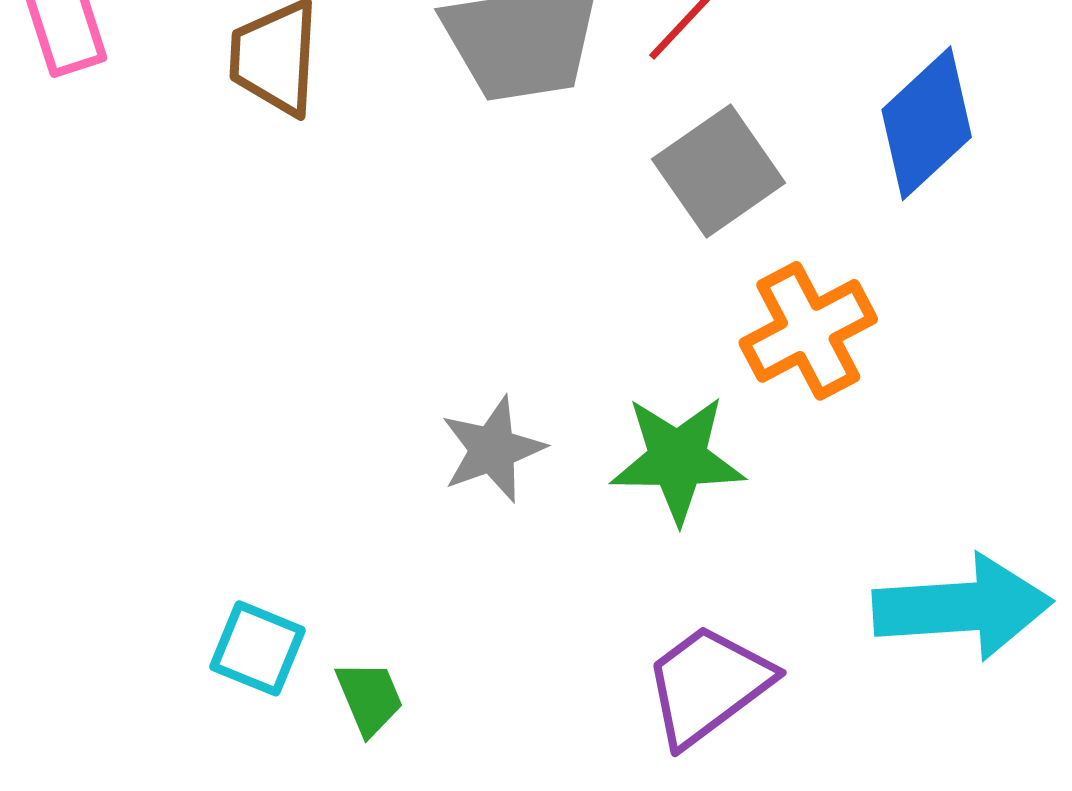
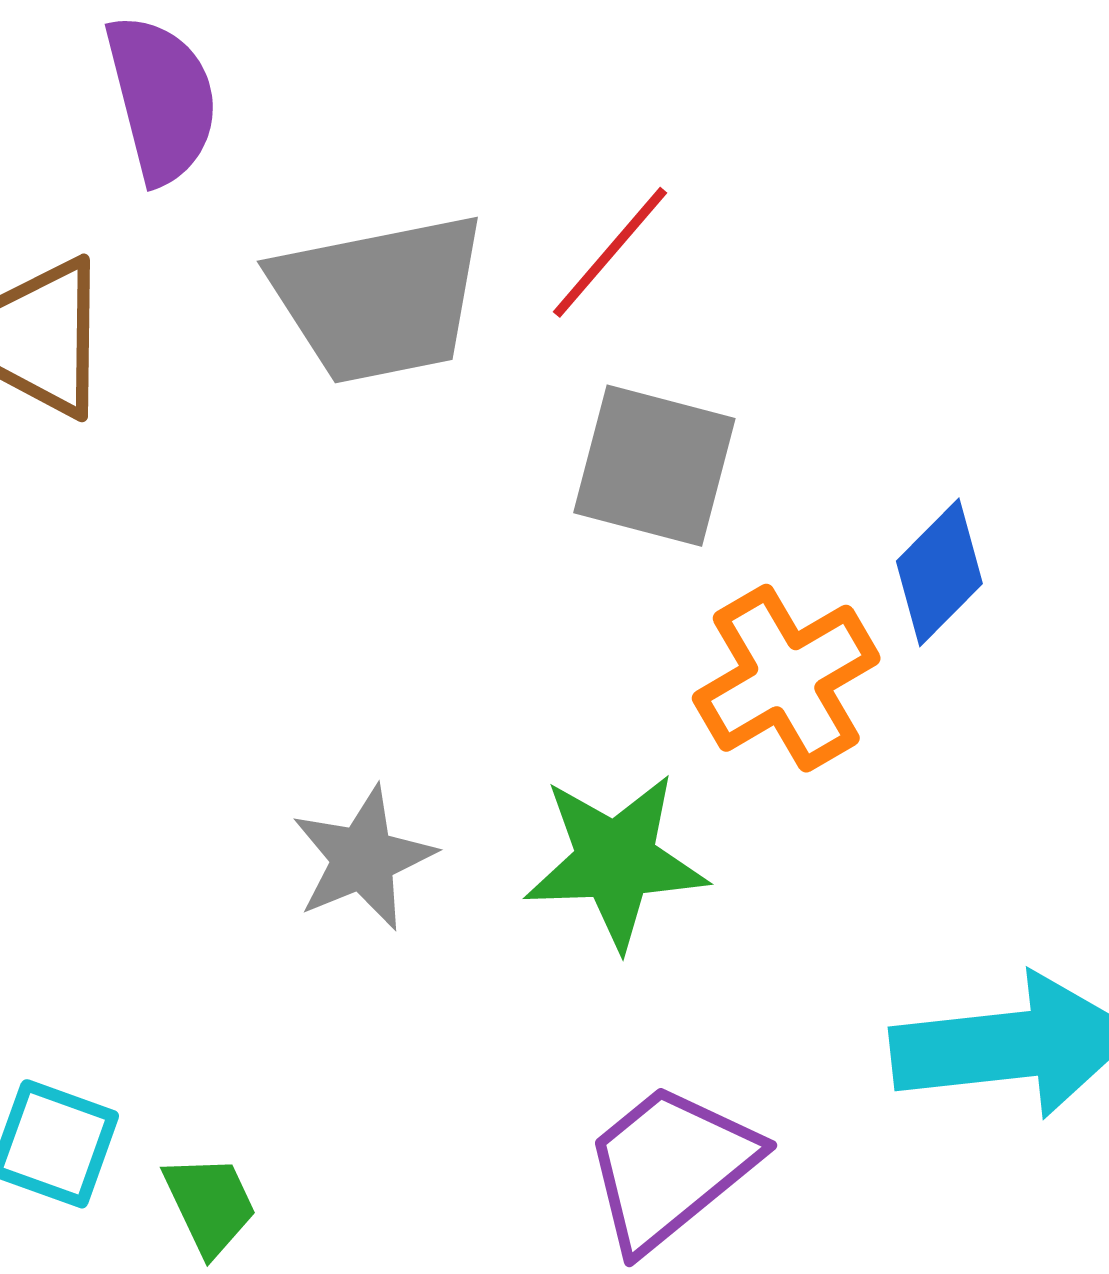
blue diamond: (927, 123) -> (939, 572), moved, size x0.7
gray square: (719, 171) -> (654, 466), turned -38

